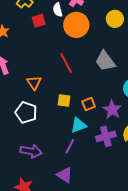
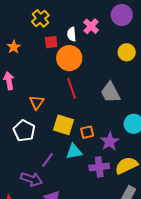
orange circle: (76, 25) -> (69, 58), moved
yellow square: (64, 101) -> (63, 125), size x1.5
purple line: (70, 146) -> (48, 160), moved
purple arrow: (31, 151) -> (31, 179), moved

